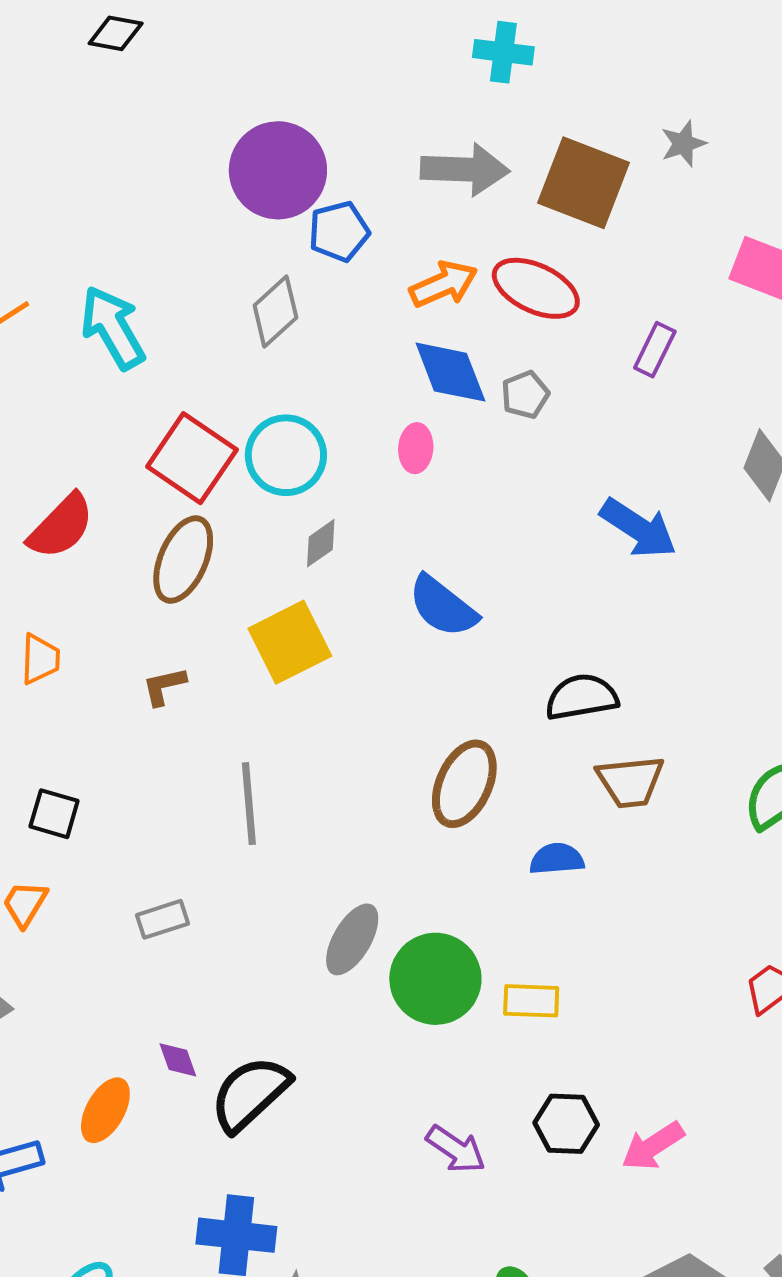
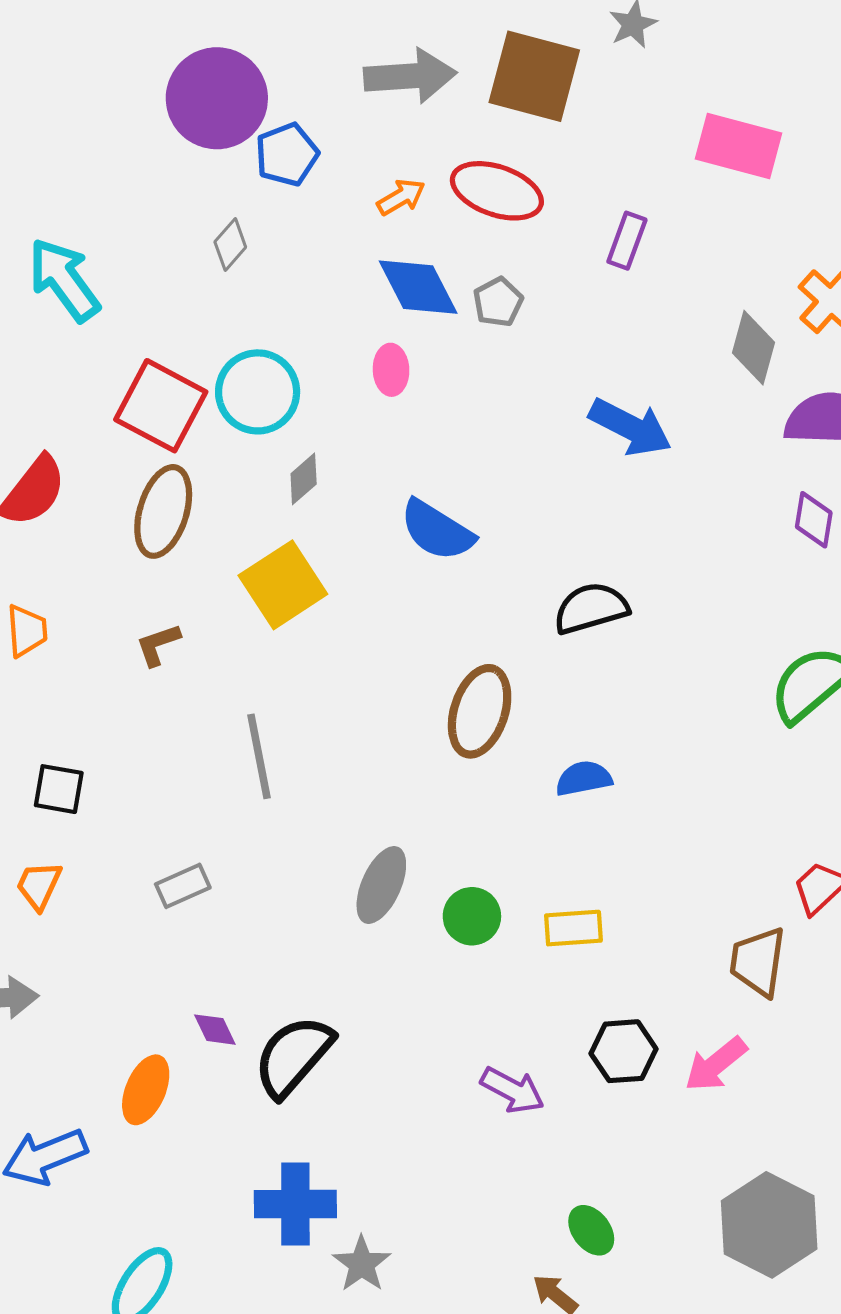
orange arrow: (444, 284) -> (401, 197), size x0.7
gray diamond: (275, 311) -> (230, 244), size x0.7
brown trapezoid: (630, 782) -> (758, 962), moved, turned 110
green circle: (435, 979) -> (472, 916), size x0.6

